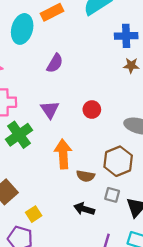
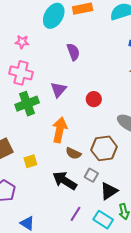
purple semicircle: (55, 63) -> (73, 52), turned -66
black arrow: (84, 209) -> (65, 181), size x1.4
yellow square: (34, 214) -> (30, 161), moved

